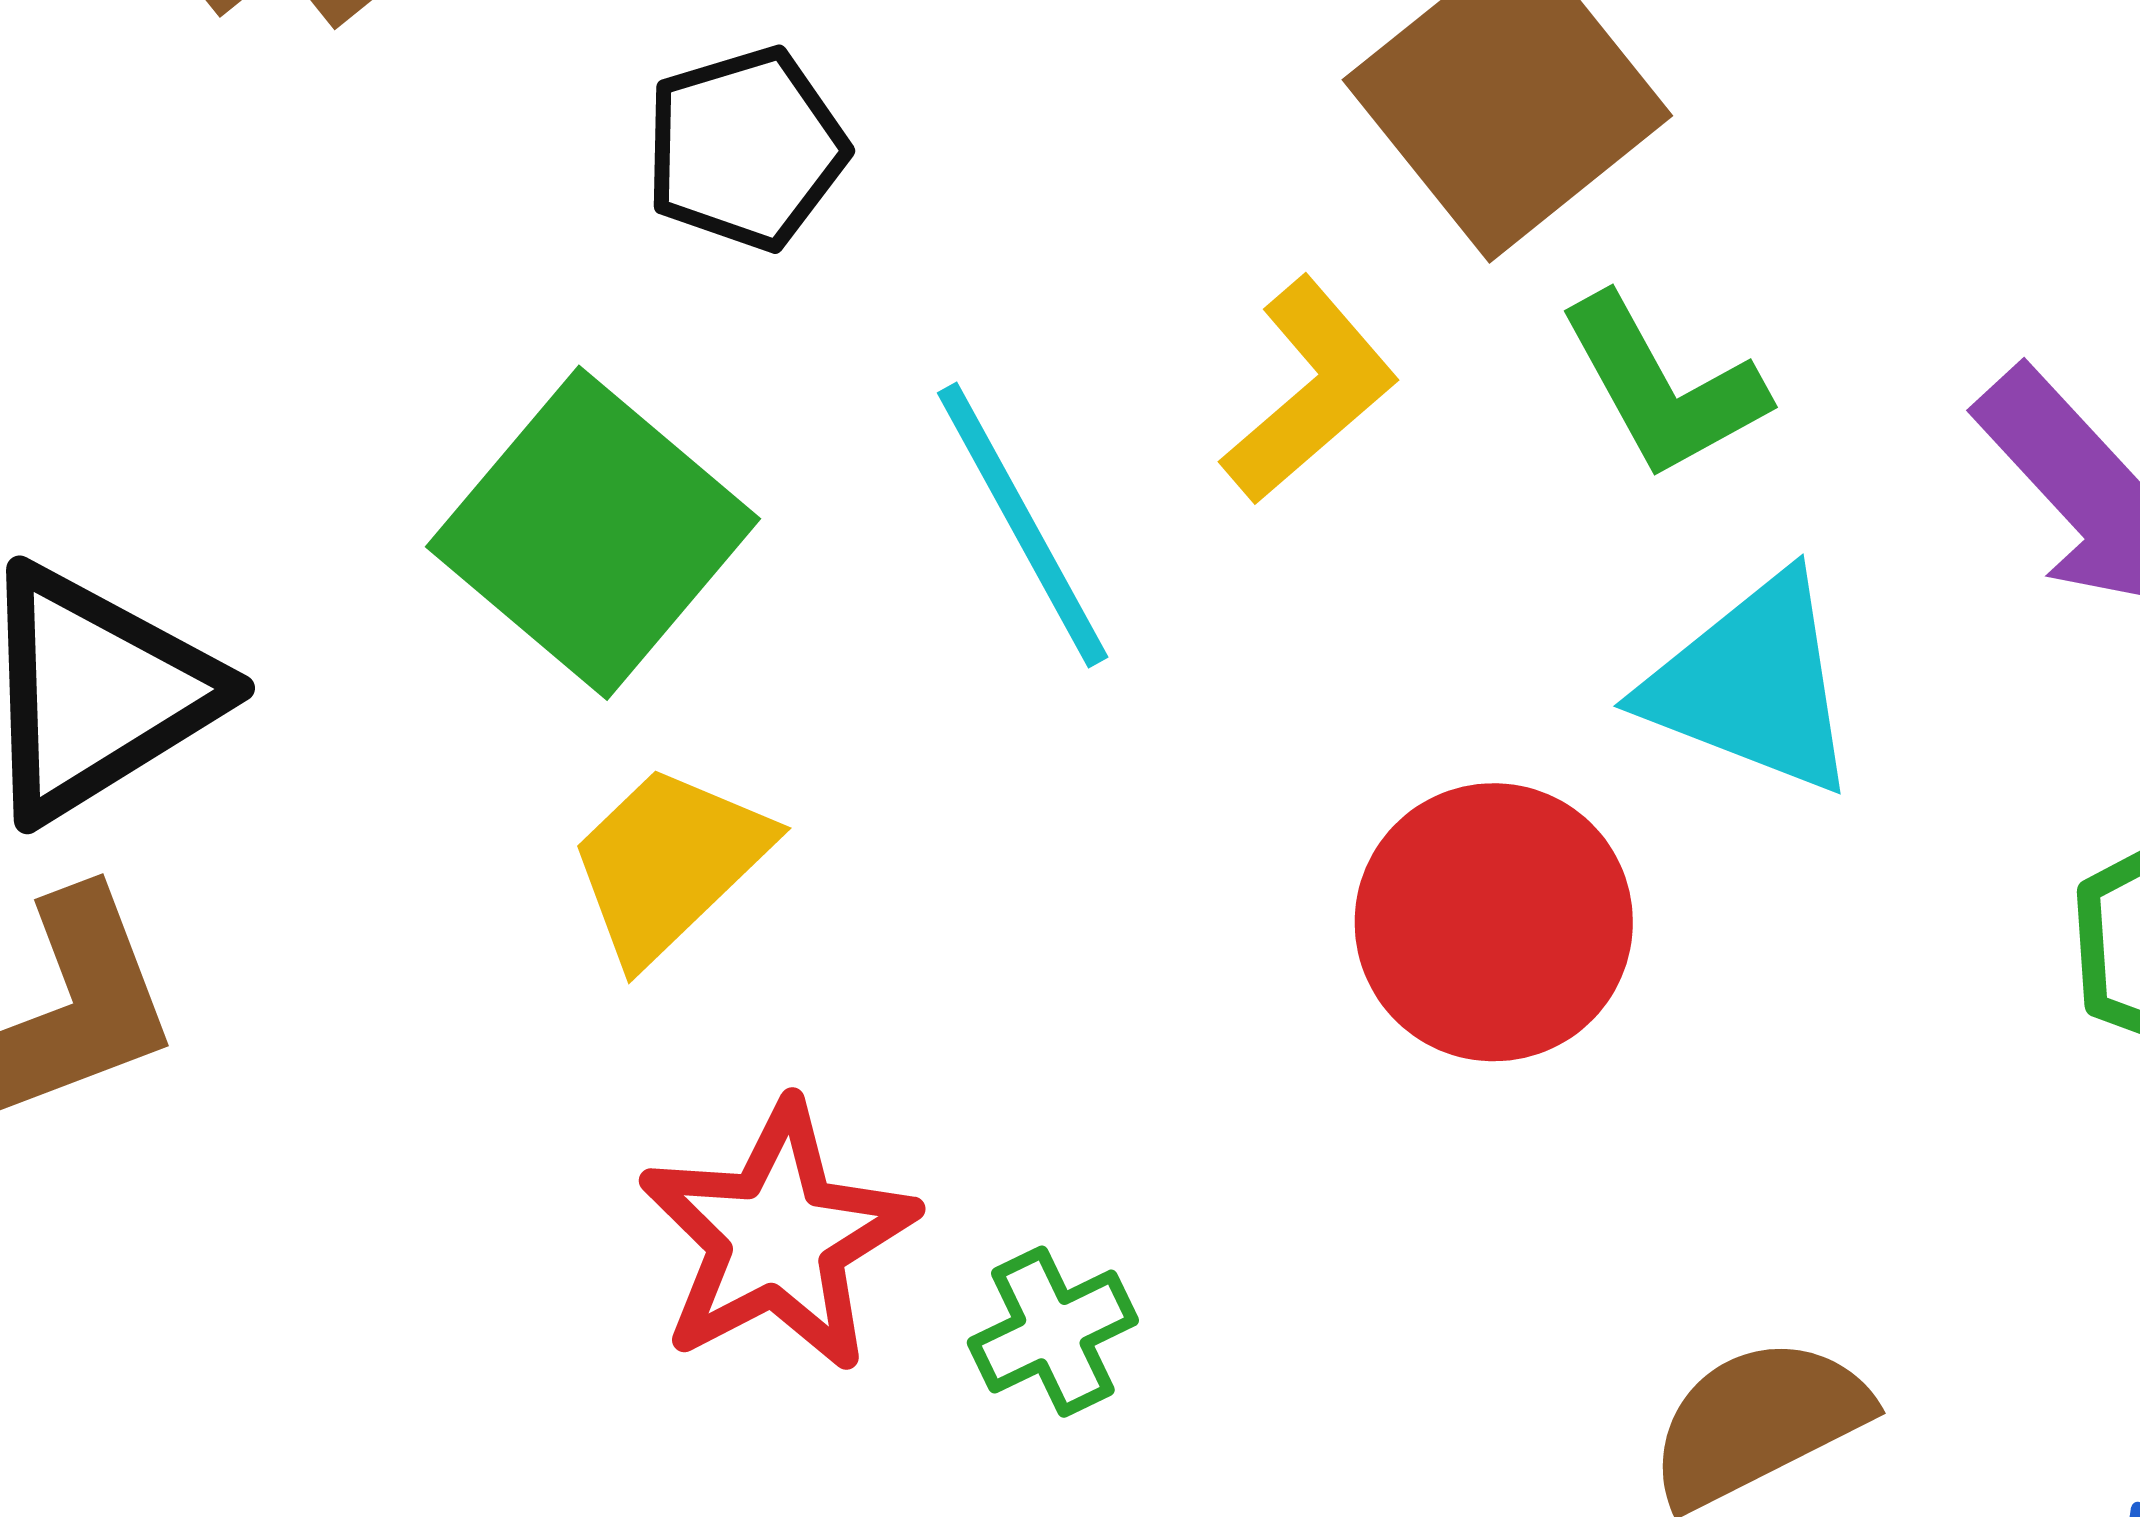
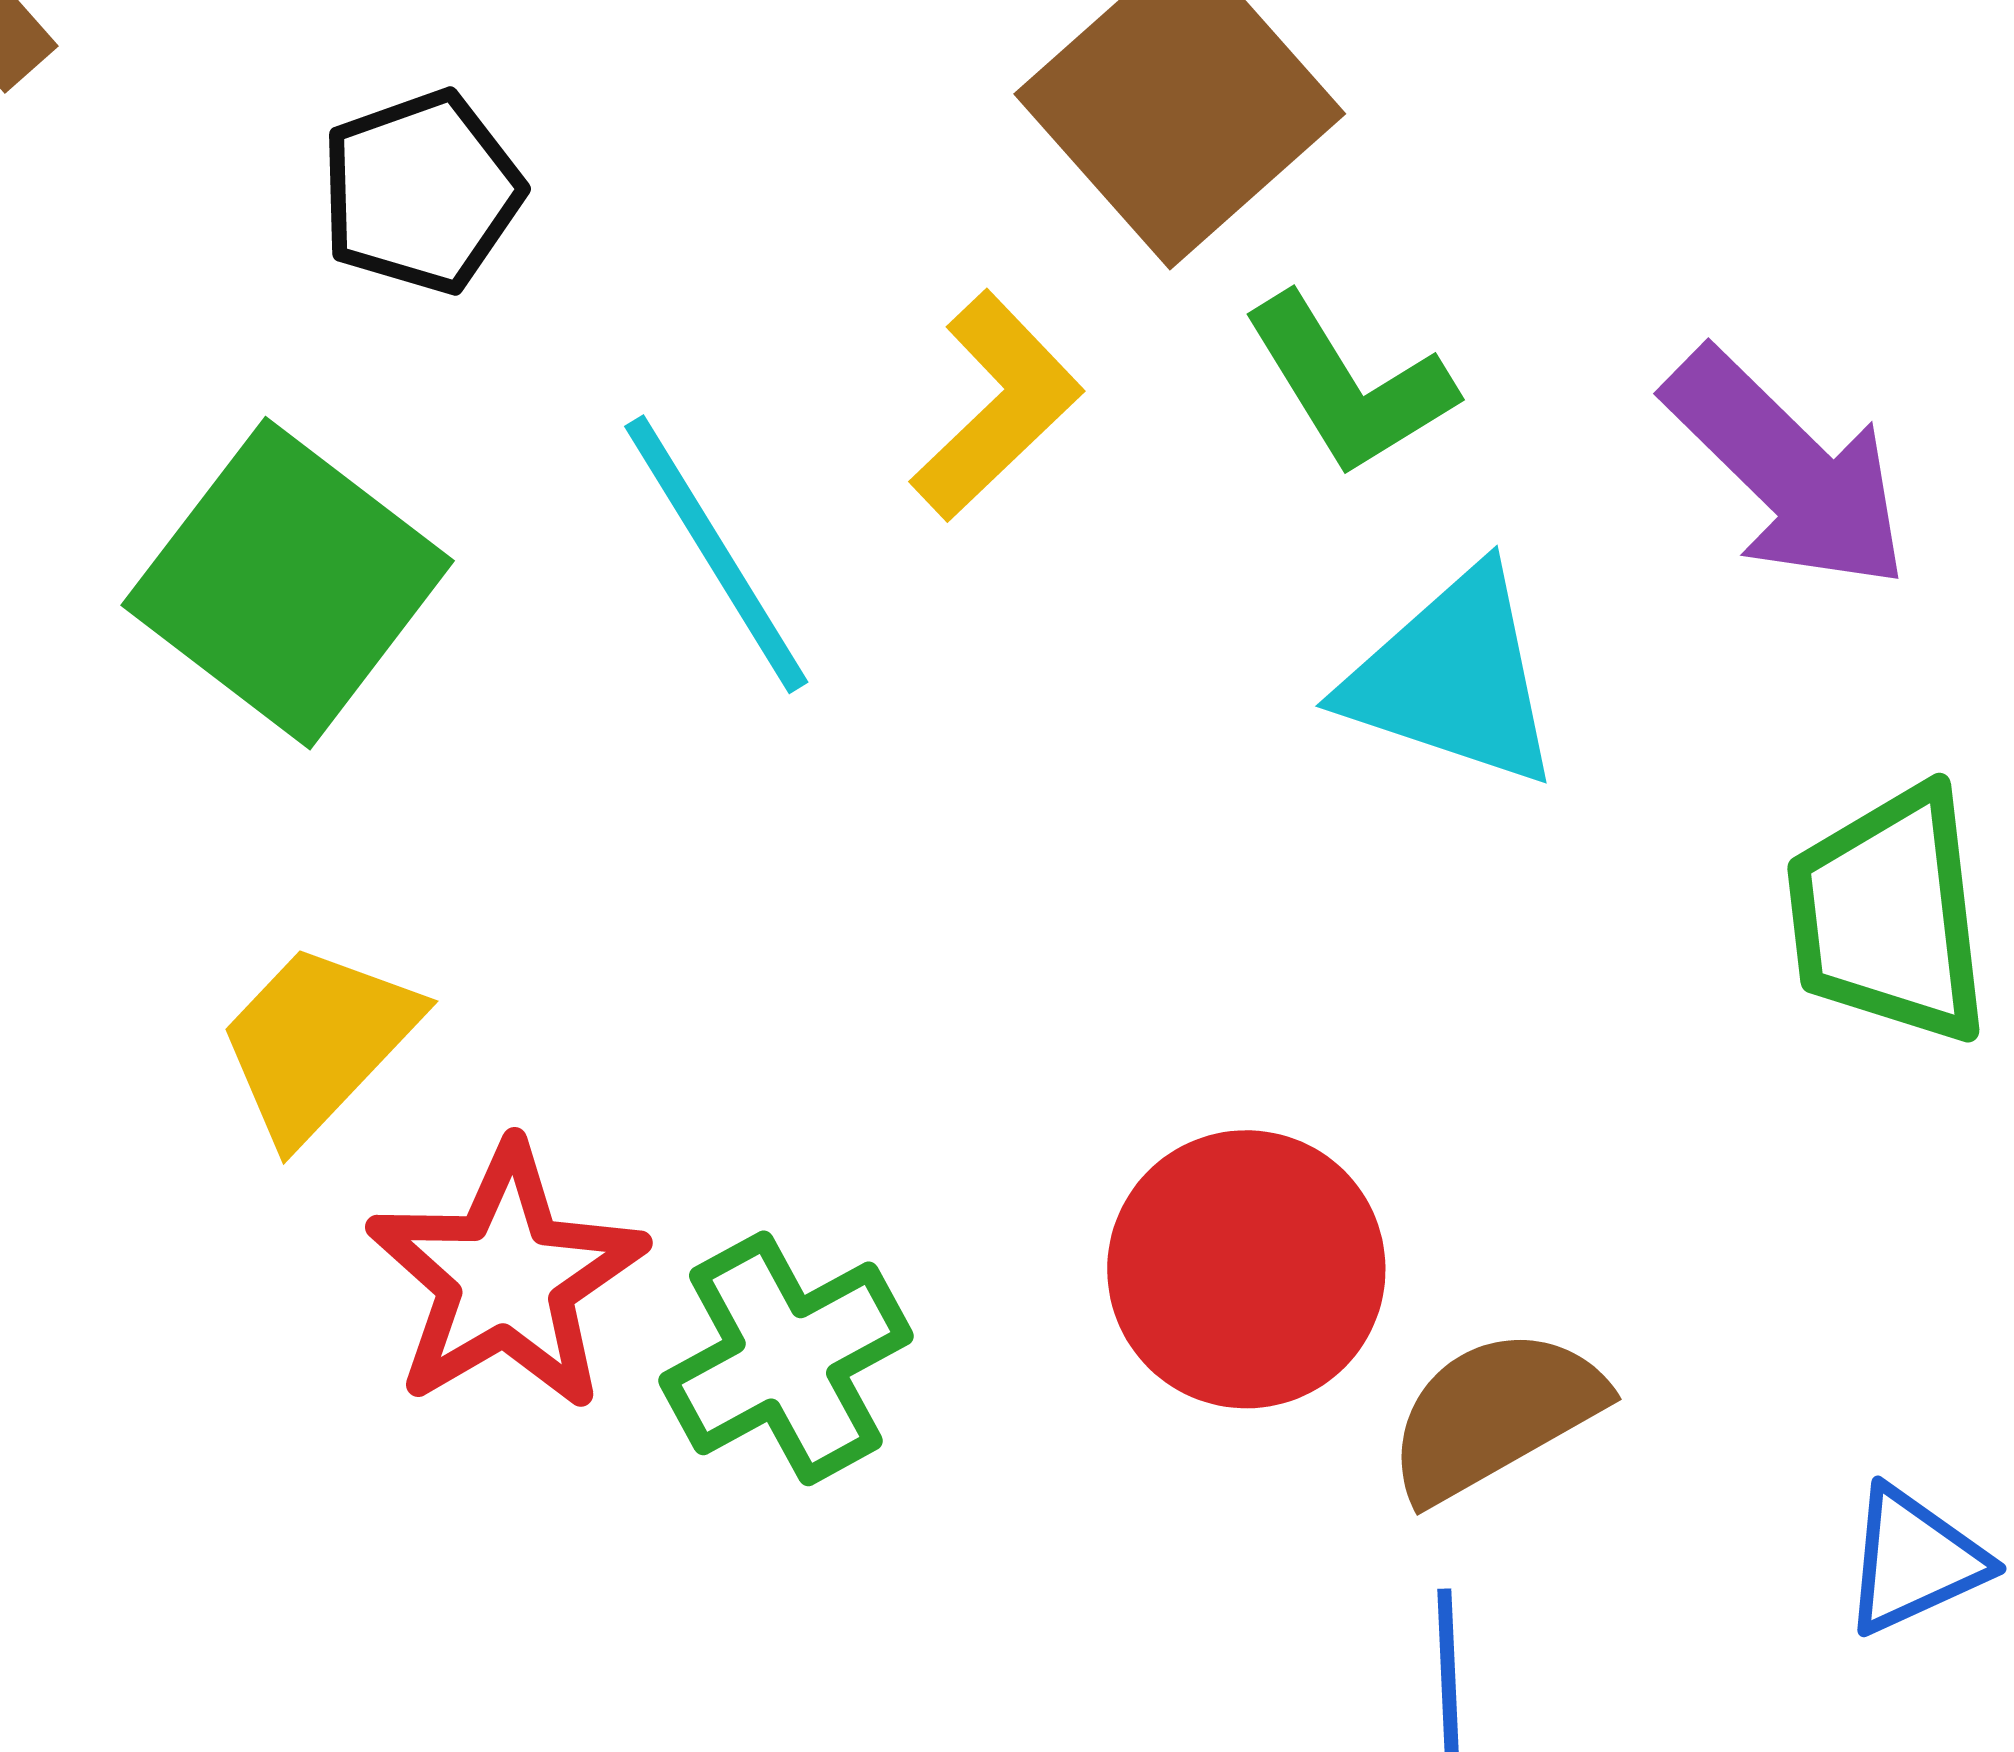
yellow trapezoid: (669, 863) -> (318, 1042), moved
red circle: (1494, 922) -> (1246, 1269), moved
green cross: (1053, 1332) -> (786, 1358), size x1.5

